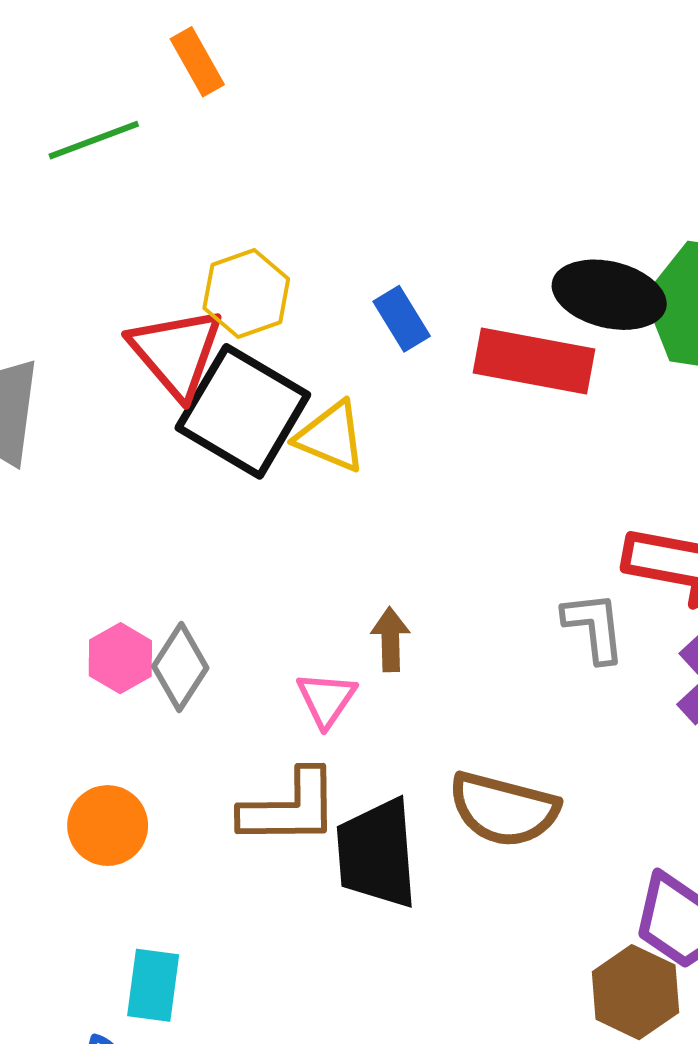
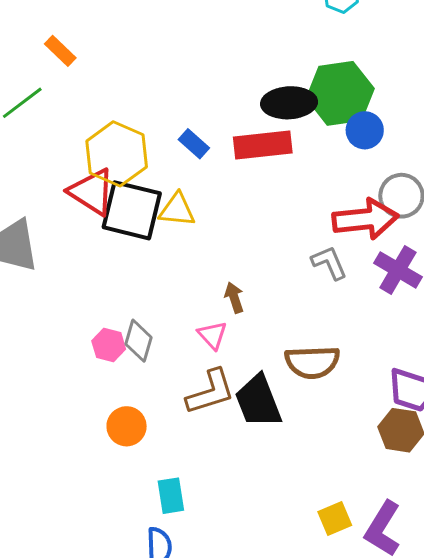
yellow hexagon: (246, 294) -> (117, 154), size x1.5

